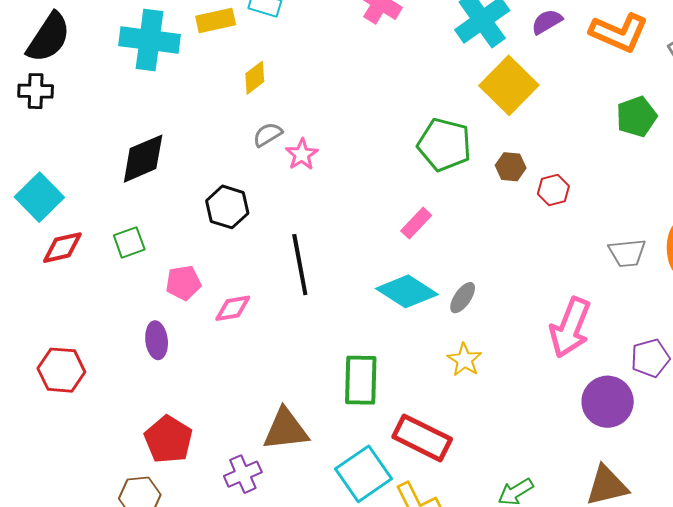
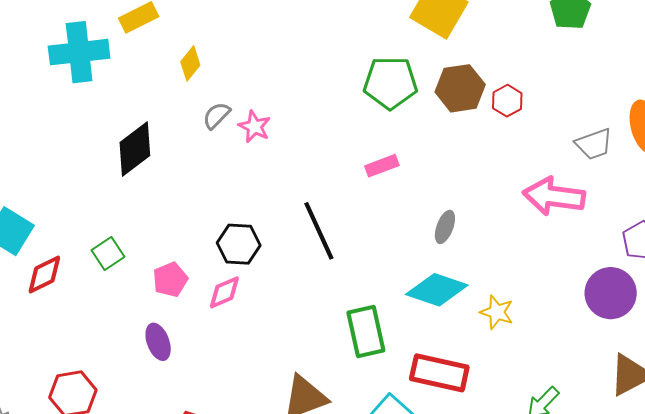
black diamond: (143, 159) -> (135, 149), moved
brown hexagon: (511, 167) -> (460, 88), size x1.6
black hexagon: (227, 207) -> (239, 244), moved
pink rectangle: (416, 223) -> (382, 166), turned 40
black line: (300, 265) -> (319, 231), moved
cyan diamond: (407, 291) -> (437, 290), moved
pink arrow: (570, 328) -> (554, 196), moved, turned 90
yellow star: (464, 360) -> (497, 312), moved

